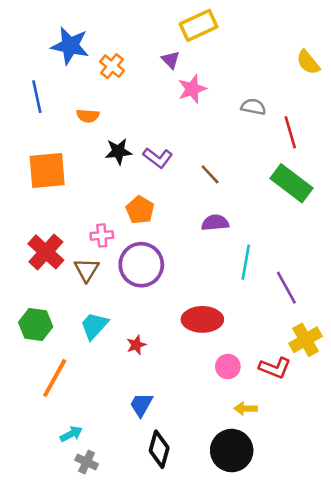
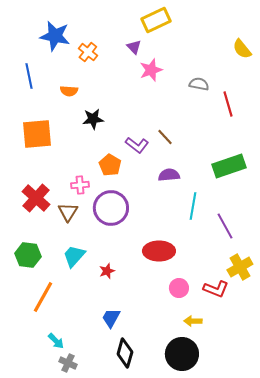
purple L-shape: (158, 158) -> (137, 145), moved
green rectangle: (291, 183) -> (229, 166), moved, turned -56
cyan arrow: (71, 434) -> (56, 341), turned 72

